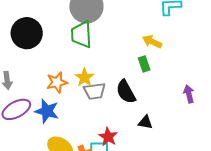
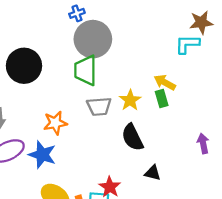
green rectangle: (144, 64) -> (162, 98), moved
yellow star: (84, 77) -> (130, 100), moved
gray trapezoid: (95, 91) -> (99, 106), moved

